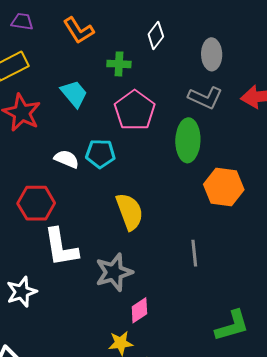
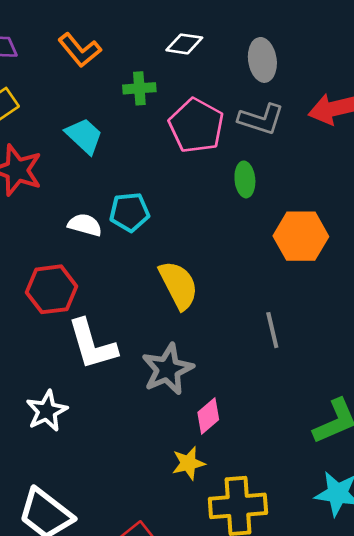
white diamond: (156, 35) -> (184, 44), turned 68
pink pentagon: (135, 110) -> (196, 126), moved
green ellipse: (188, 140) -> (245, 179), size x0.6

